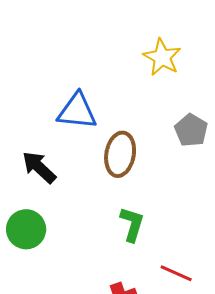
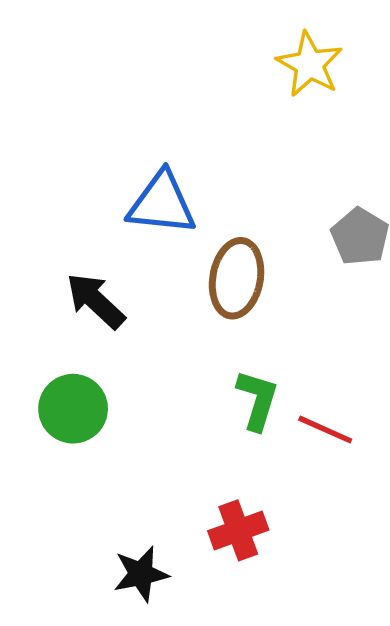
yellow star: (162, 57) -> (310, 64), moved
red line: (176, 273) -> (325, 430), moved

